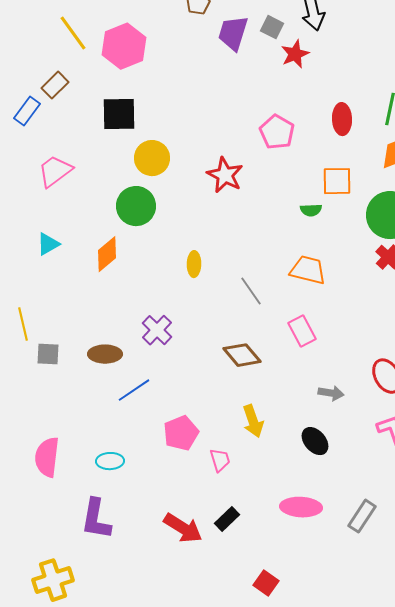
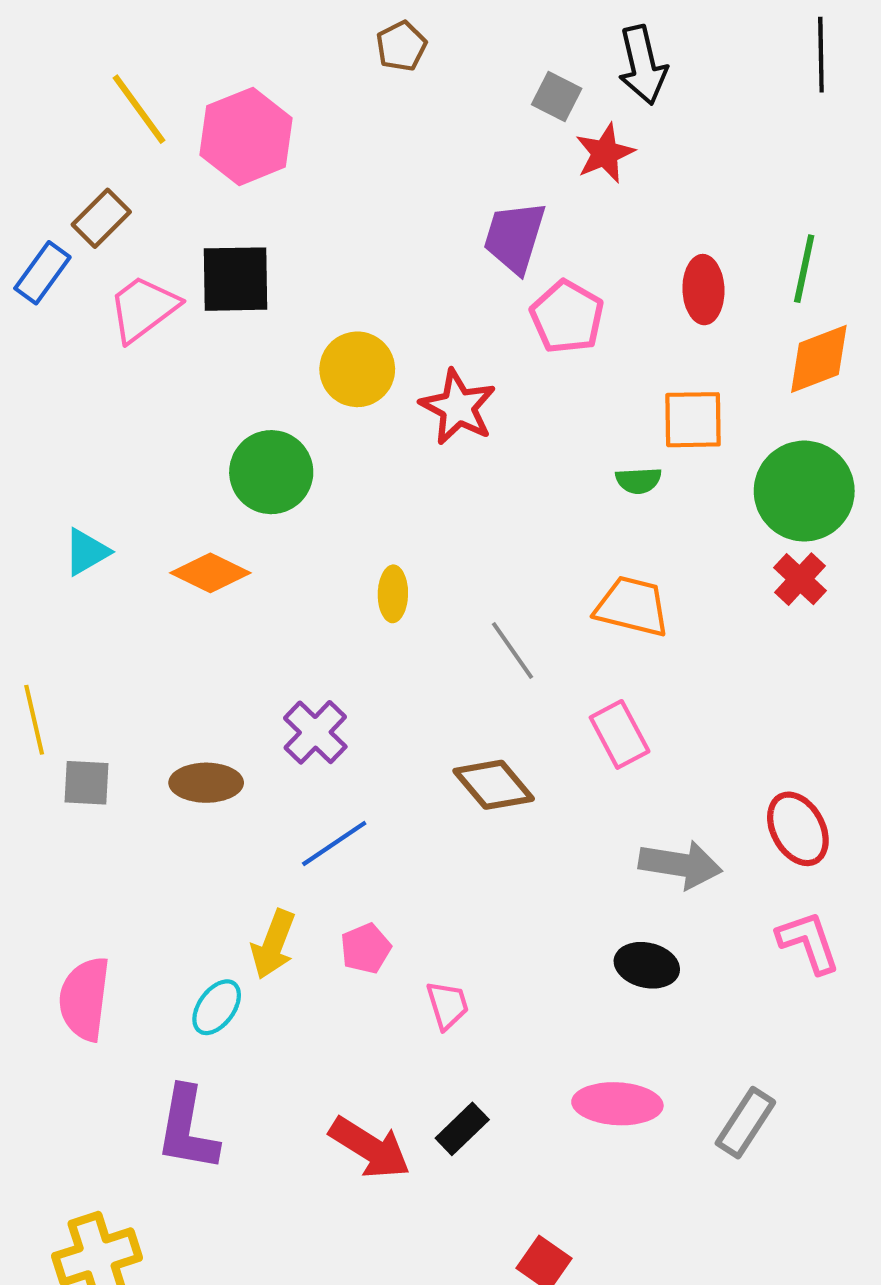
purple trapezoid: (233, 33) -> (515, 237), moved
yellow circle: (152, 158) -> (357, 369), moved
pink trapezoid: (55, 171) -> (143, 308), moved
orange diamond: (107, 254) -> (210, 573), turned 66
blue line: (134, 390) -> (334, 844), moved
gray arrow: (331, 393) -> (680, 865), size x1.5
yellow arrow: (253, 421) -> (273, 944), moved, turned 40
pink pentagon: (181, 433) -> (366, 948), size x0.7
black ellipse: (315, 441) -> (647, 965), turned -36
cyan ellipse: (110, 461) -> (217, 1007), turned -52

